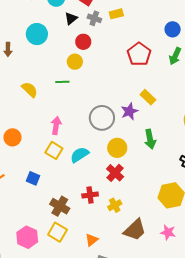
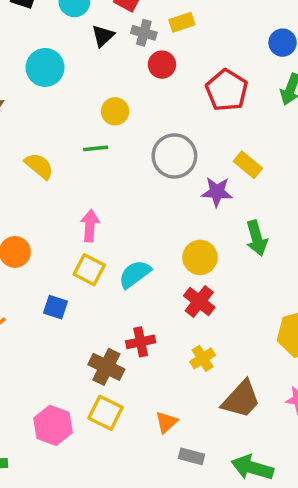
red circle: (83, 42) -> (162, 65), moved
purple star: (129, 111) -> (217, 192), turned 30
gray circle: (102, 118) -> (174, 156), moved
blue square: (33, 178) -> (56, 307), moved
red cross: (90, 195) -> (141, 342), moved

